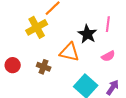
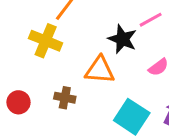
pink line: (108, 24) -> (151, 20), turned 63
yellow cross: (37, 27) -> (46, 41), turned -30

